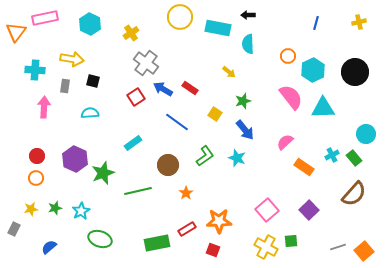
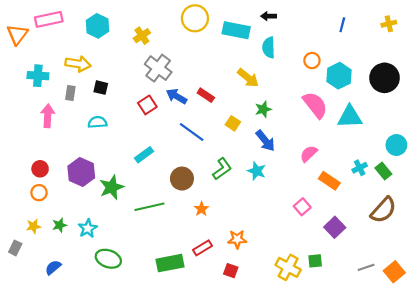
yellow arrow: (229, 72) -> (248, 78), size x1.5
pink square: (267, 210) -> (302, 207), moved, size x0.7
orange star: (219, 221) -> (237, 239), size x0.7

